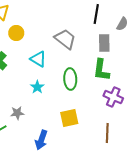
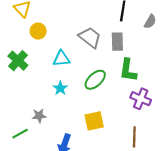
gray rectangle: (104, 43) -> (117, 42), moved
cyan triangle: (38, 59) -> (61, 59), turned -36
green ellipse: (70, 79) -> (95, 80), turned 50

